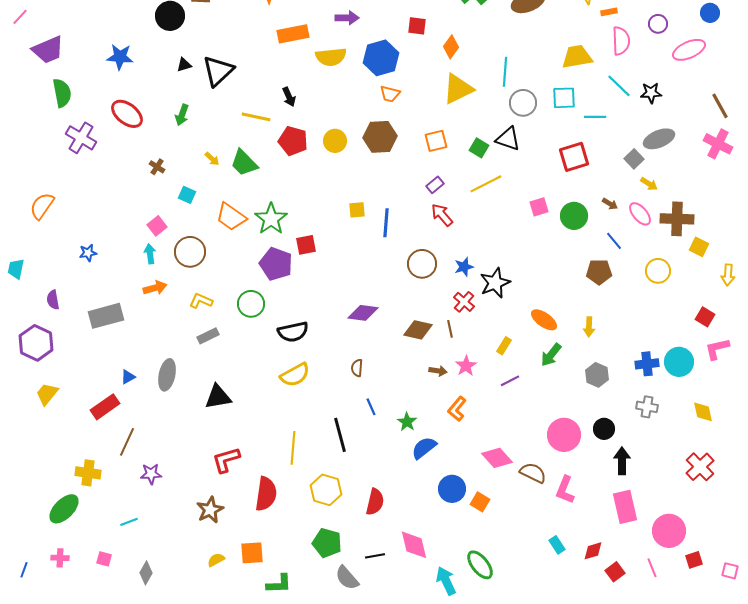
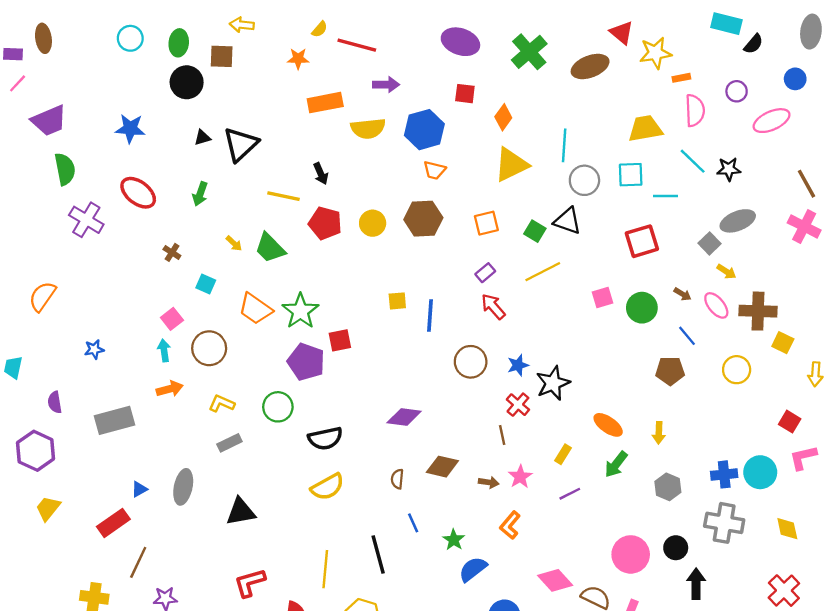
brown diamond: (418, 330) -> (442, 467), moved
gray cross: (647, 407) -> (724, 523), size x1.6

